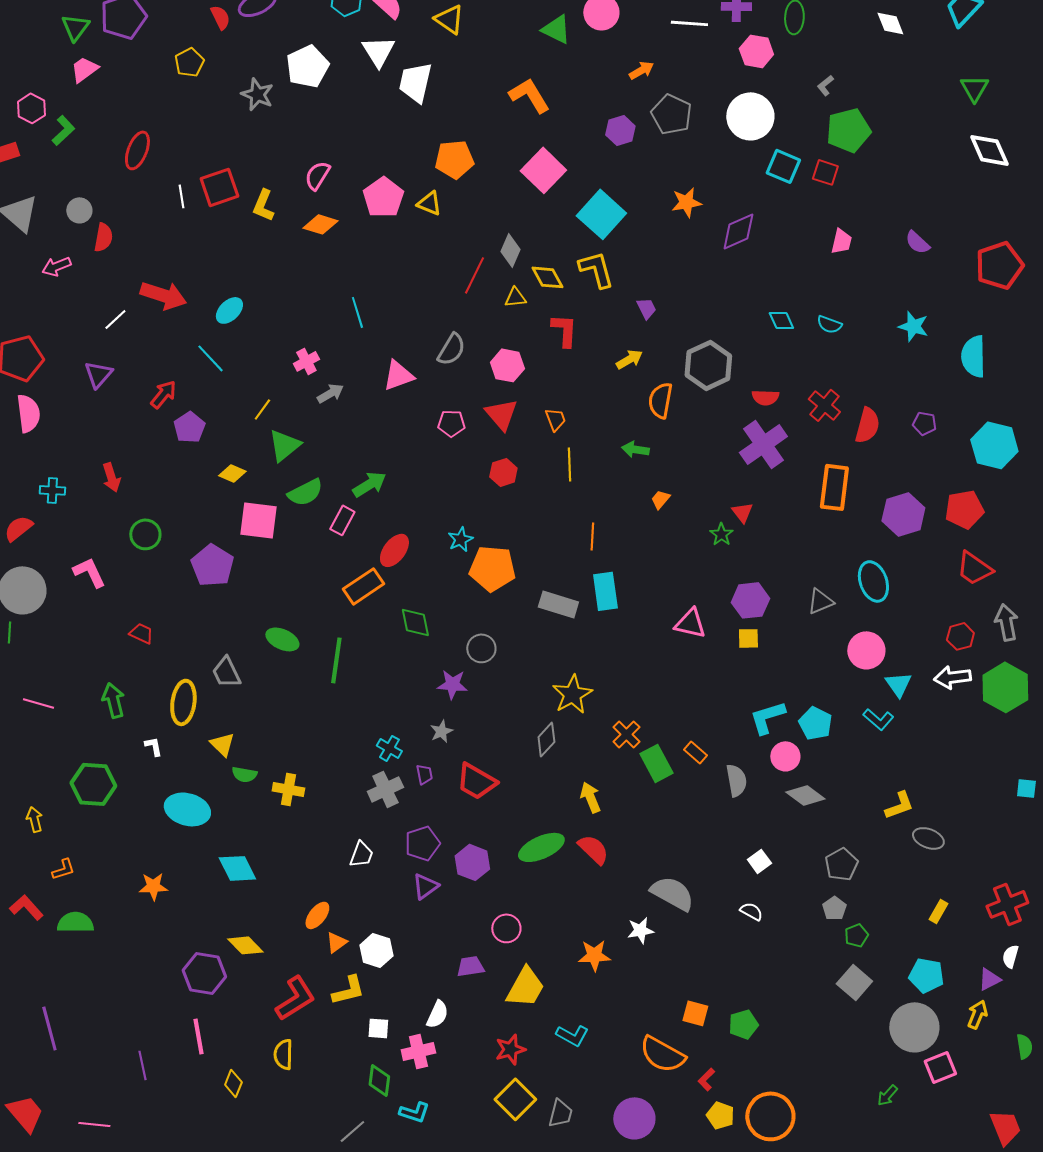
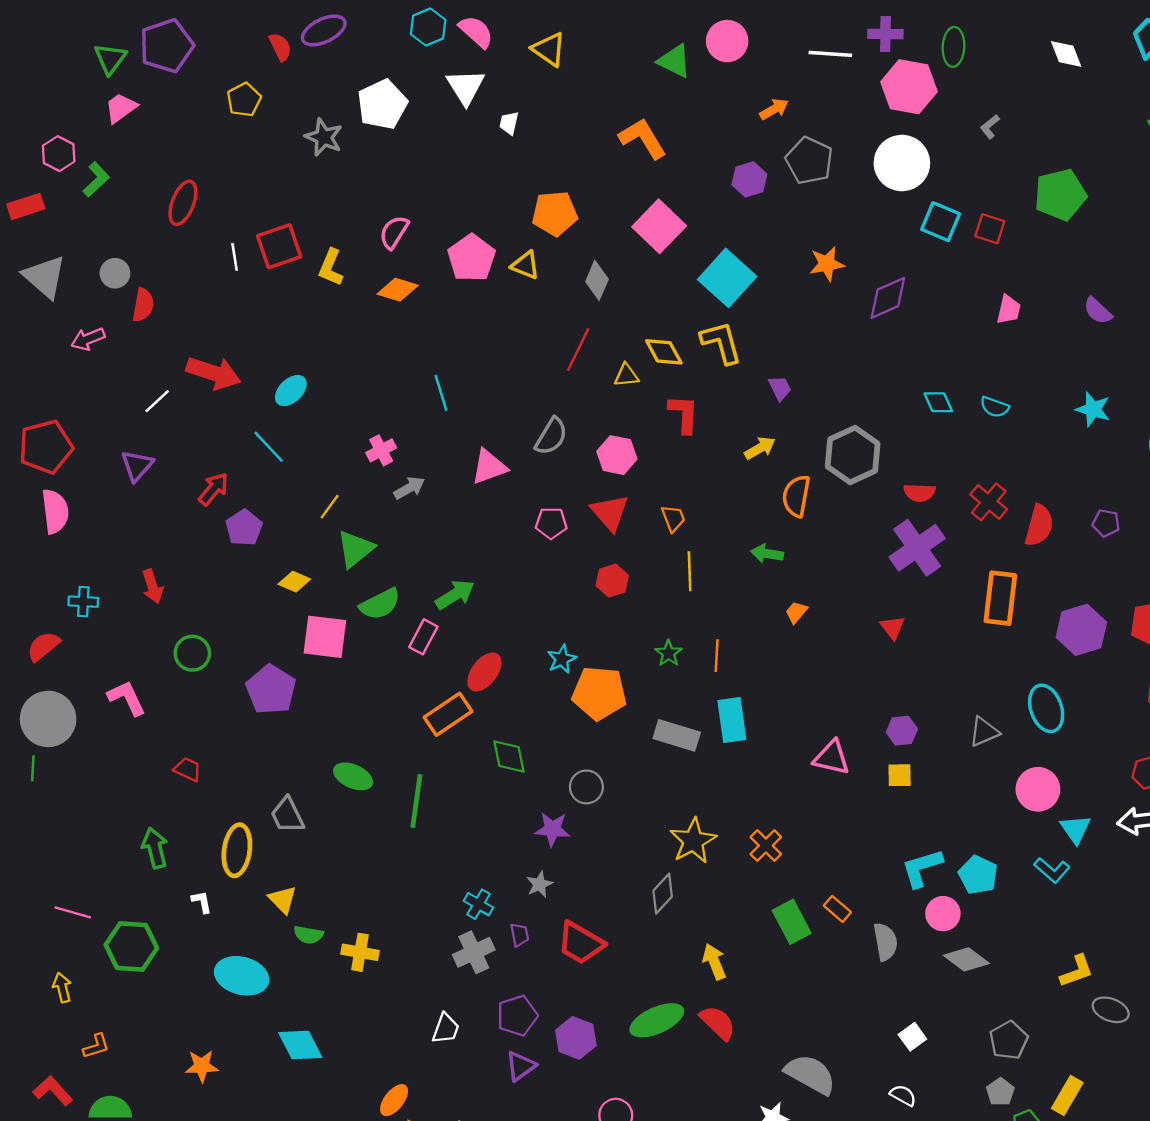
pink hexagon: (756, 51) -> (909, 87), size x1.4
white trapezoid: (415, 82) -> (509, 123), size x0.5
green pentagon: (848, 130) -> (1060, 195), moved
gray diamond: (510, 250) -> (597, 280), moved
green star: (721, 534) -> (668, 653), moved
purple hexagon: (750, 600) -> (902, 731), size x0.7
pink line: (38, 703) -> (73, 912), moved
orange cross: (626, 734) -> (766, 846), moved
yellow rectangle: (938, 911) -> (1067, 1095), moved, size x1.4

